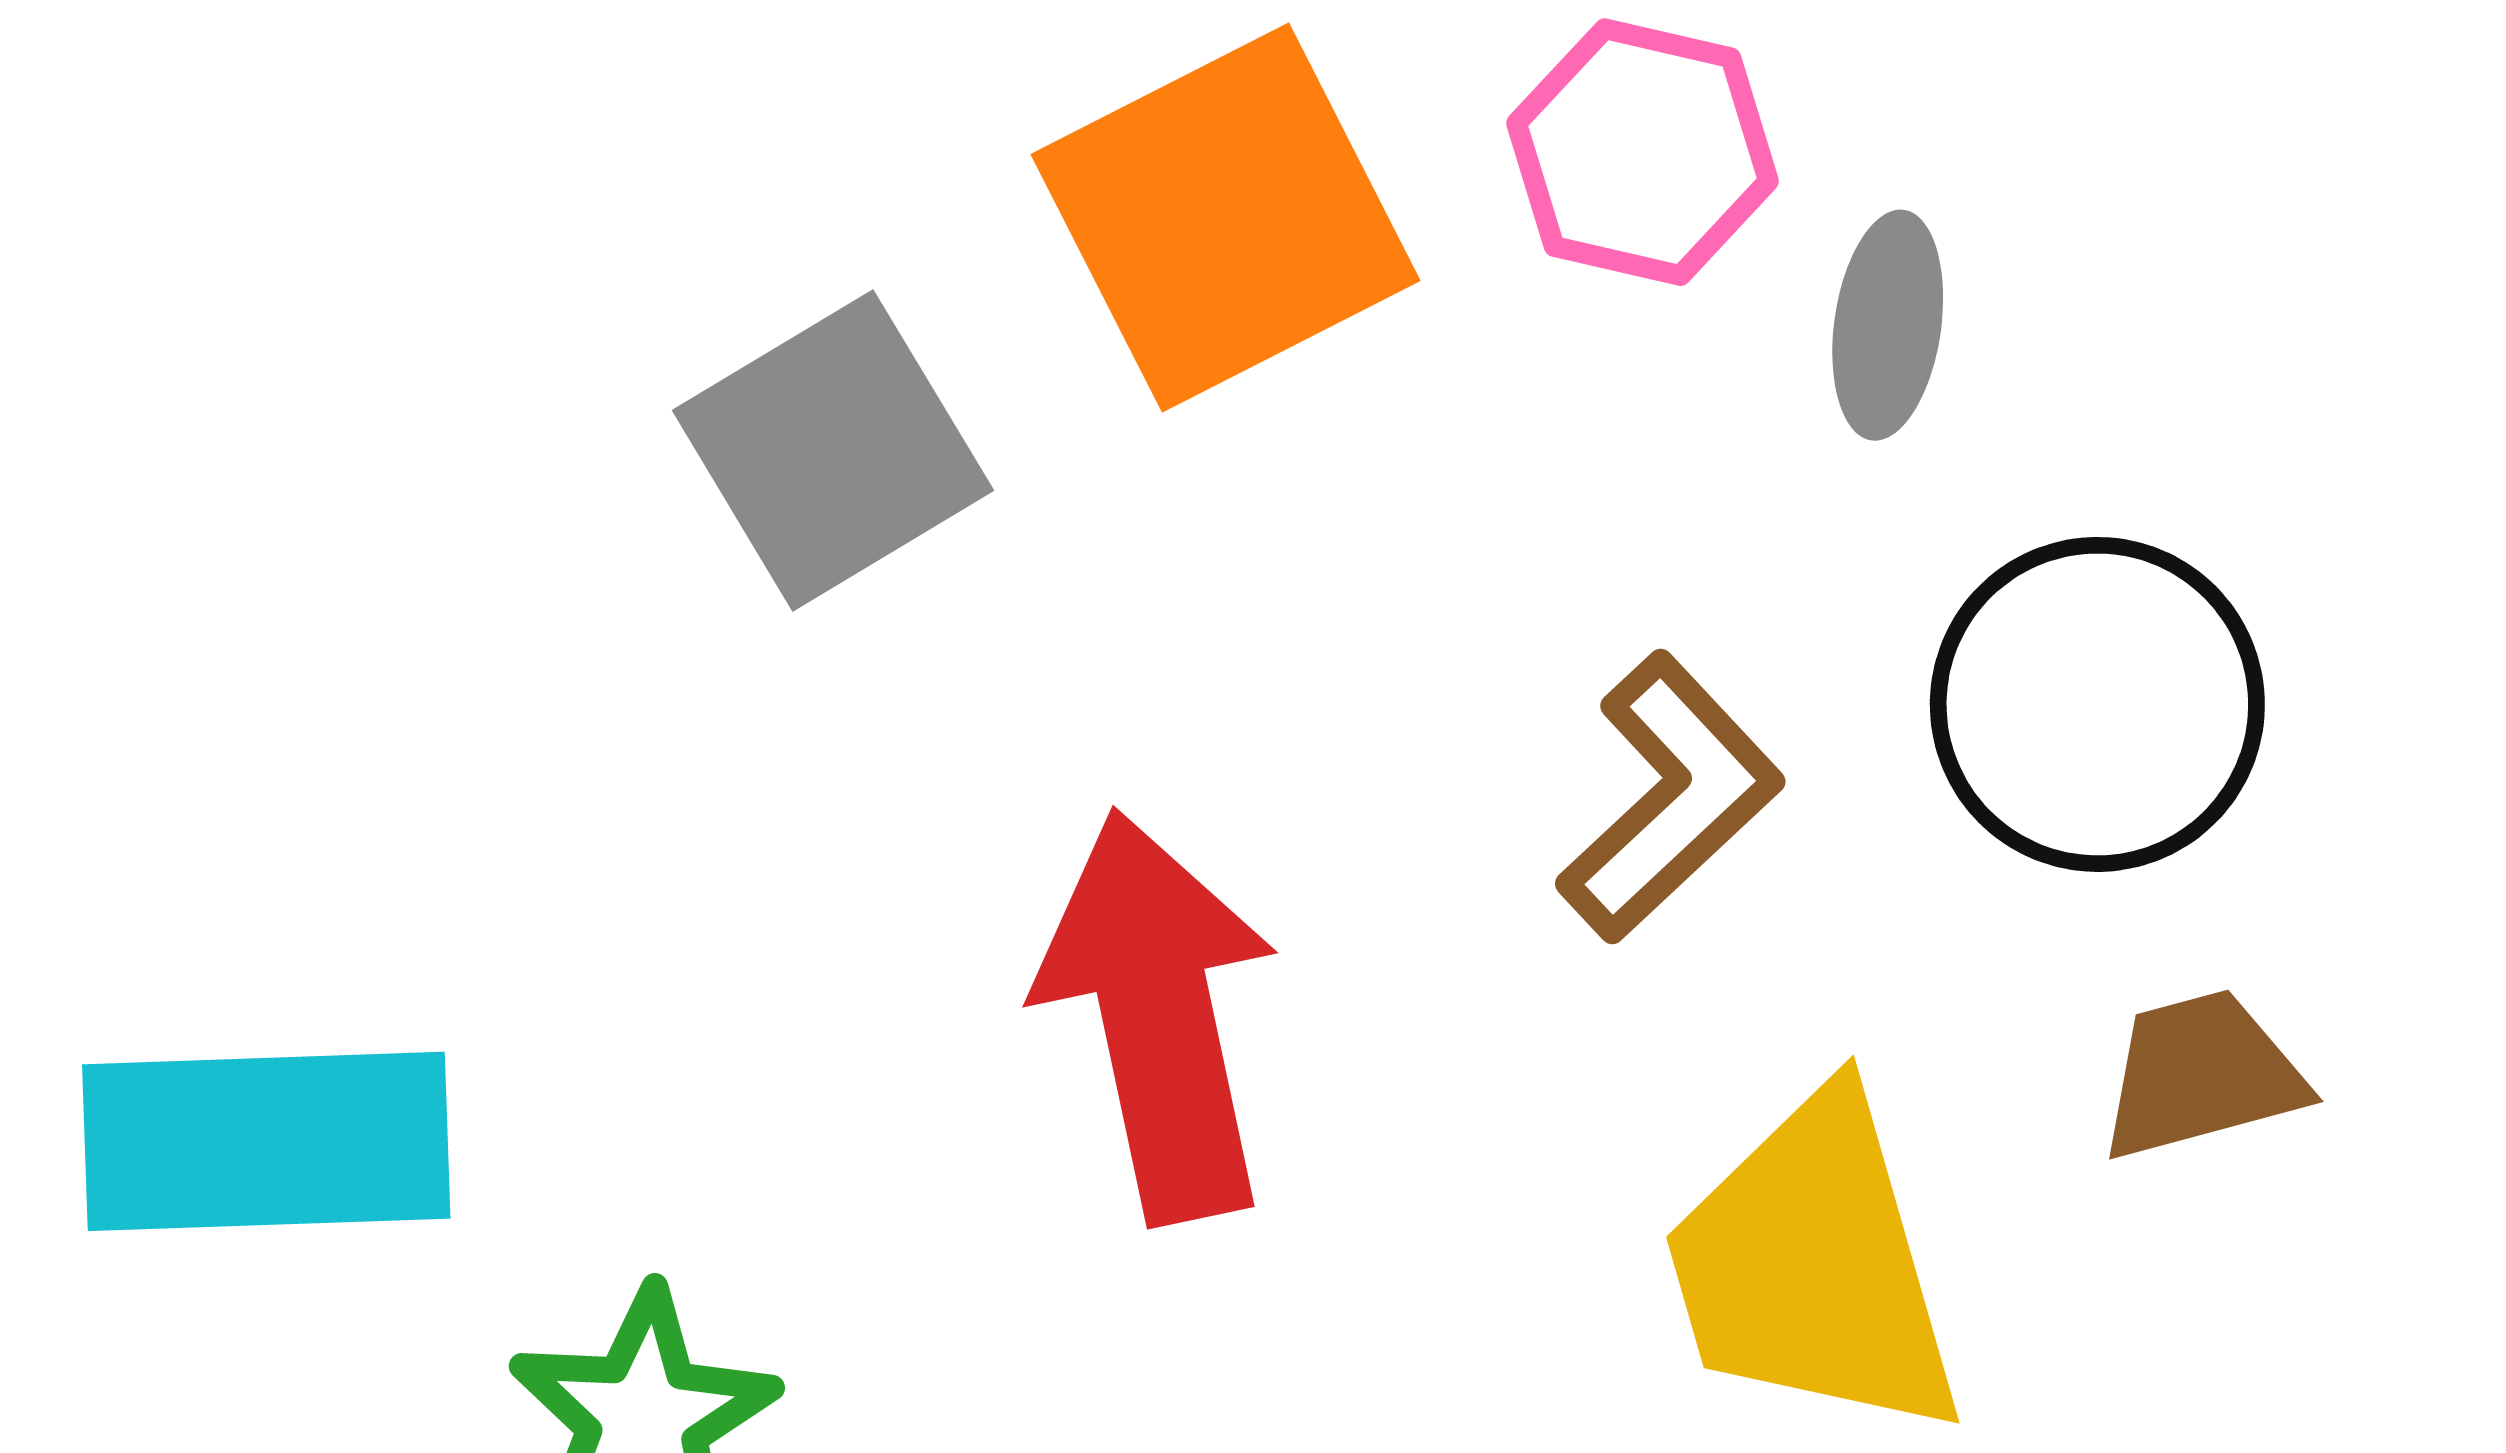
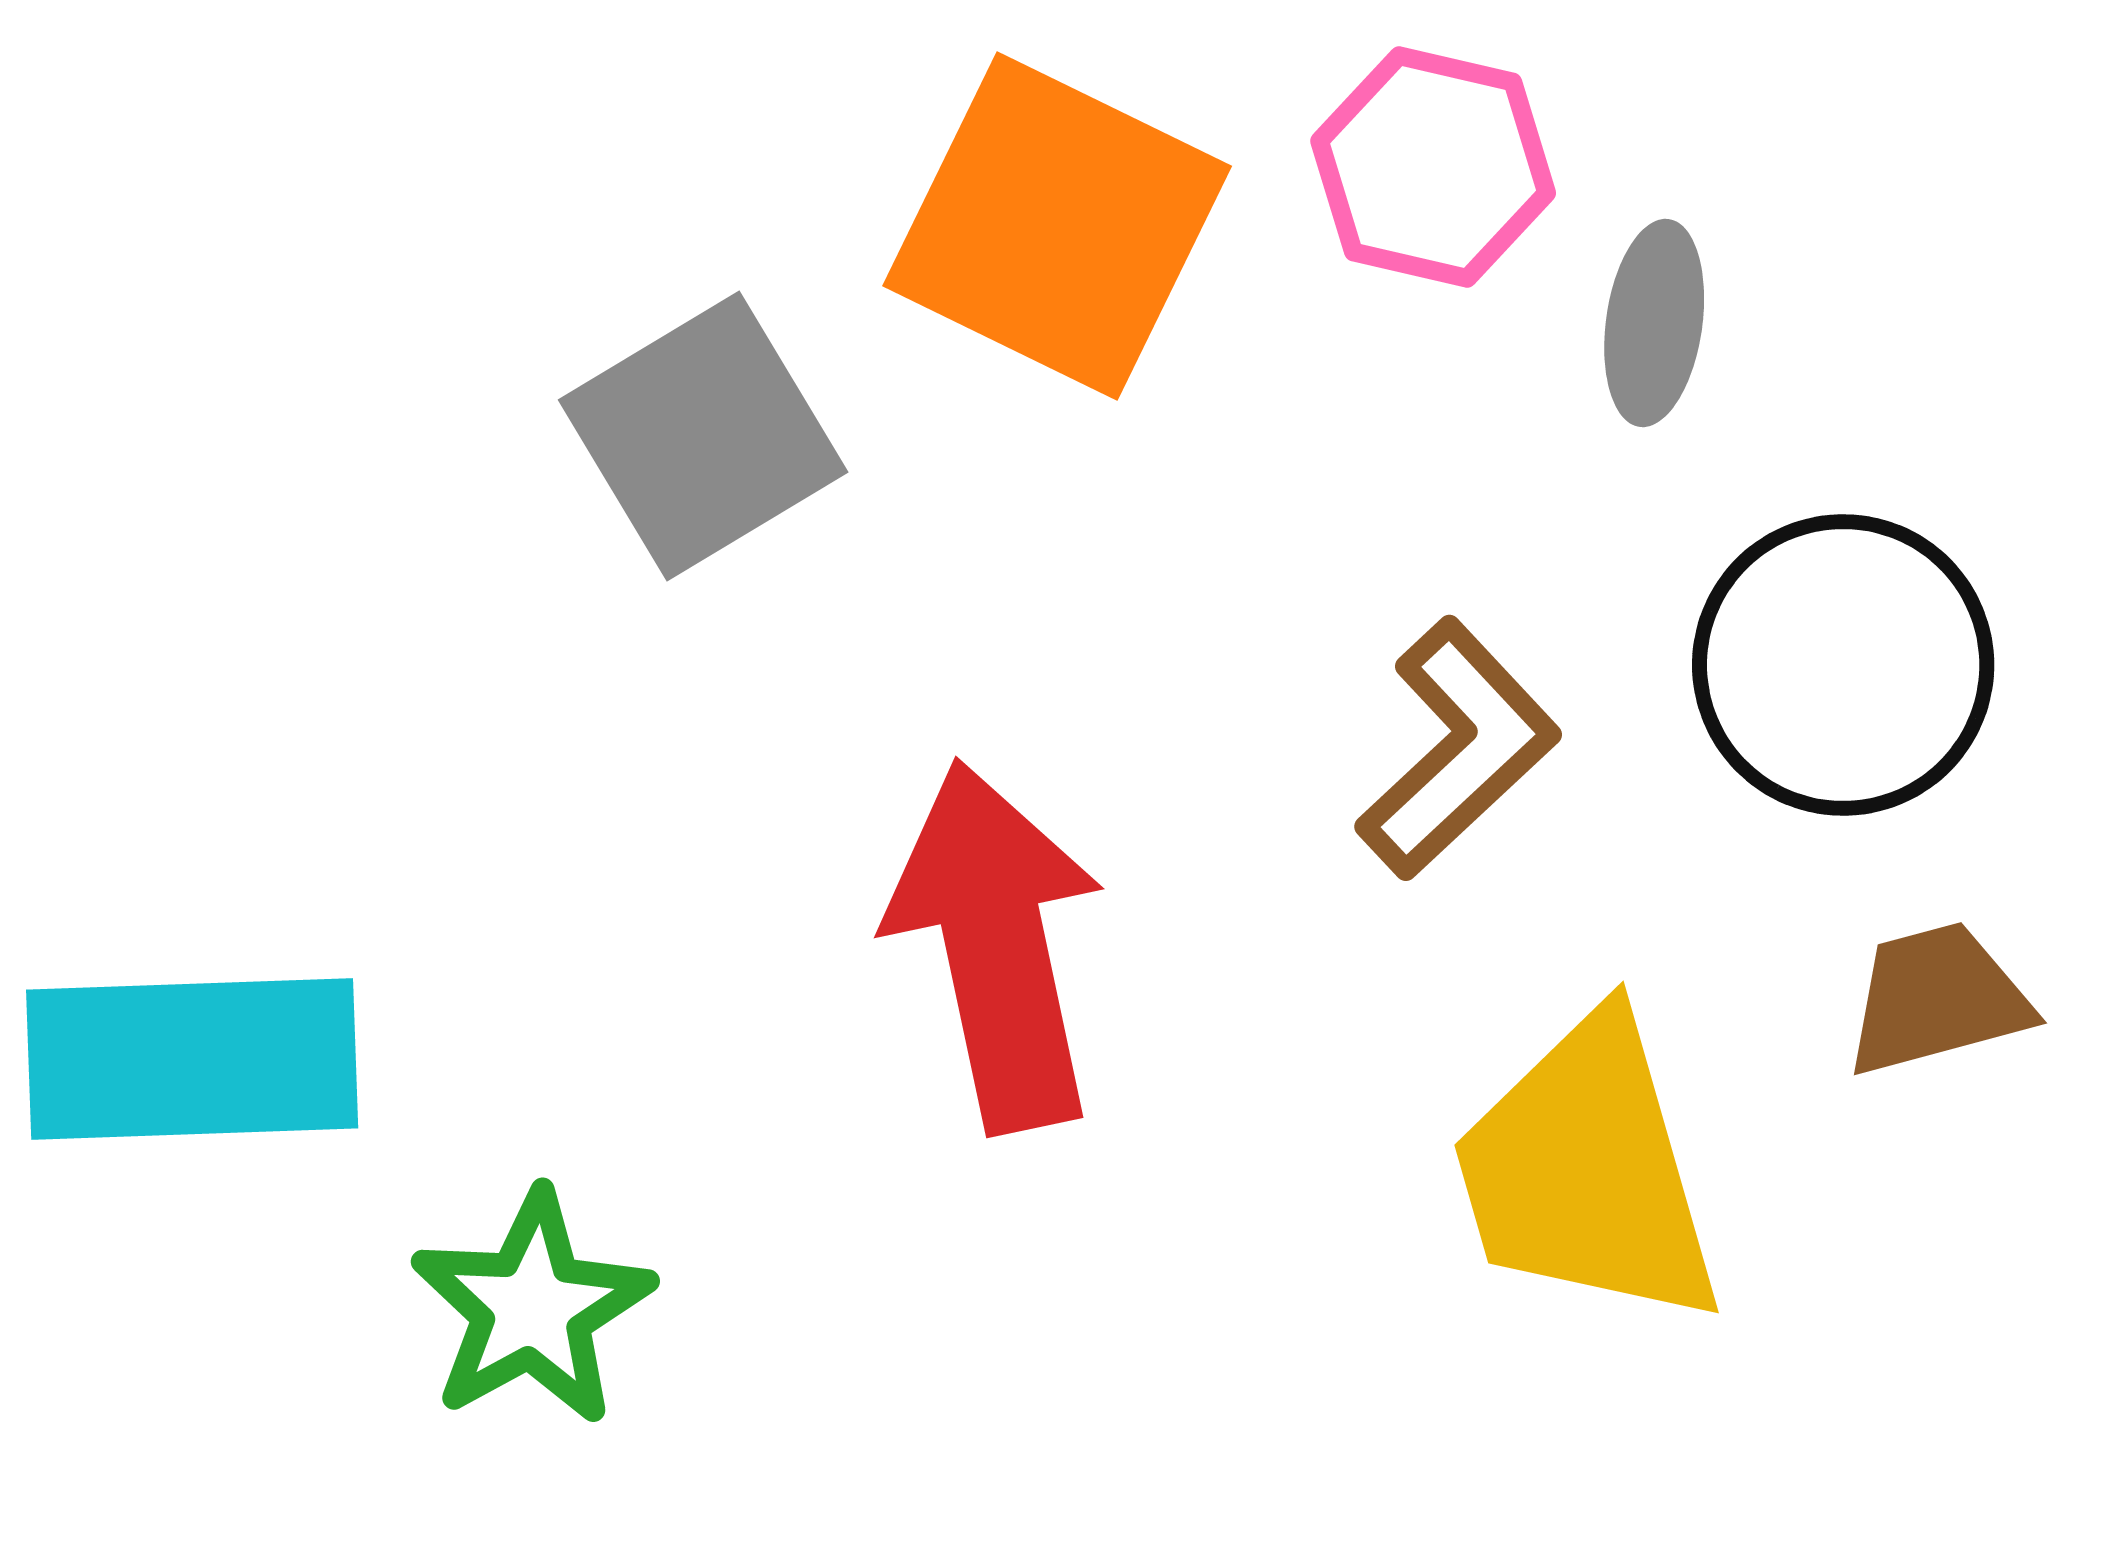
orange square: (1226, 218) -> (1057, 226), turned -37

